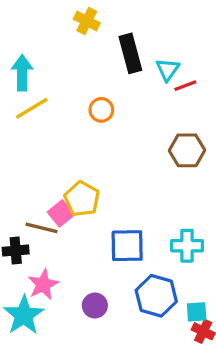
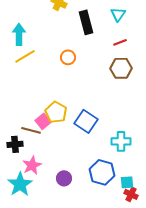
cyan triangle: (168, 69) -> (118, 14), moved
brown hexagon: (187, 150) -> (121, 68), moved
blue square: (127, 246) -> (86, 121), moved, turned 35

